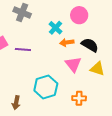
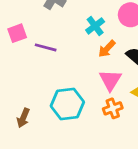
orange arrow: (67, 42) -> (107, 49), turned -48
orange cross: (79, 98) -> (113, 108), moved, turned -32

